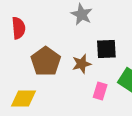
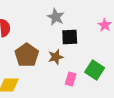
black square: (106, 49) -> (70, 37), moved

